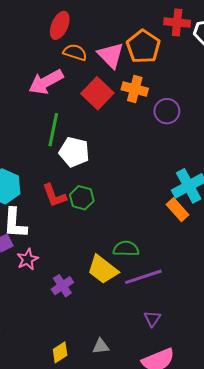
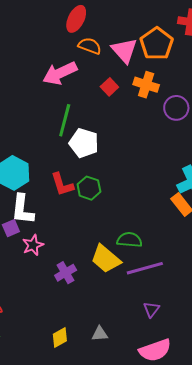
red square: (97, 93) -> (109, 87), size x0.6

